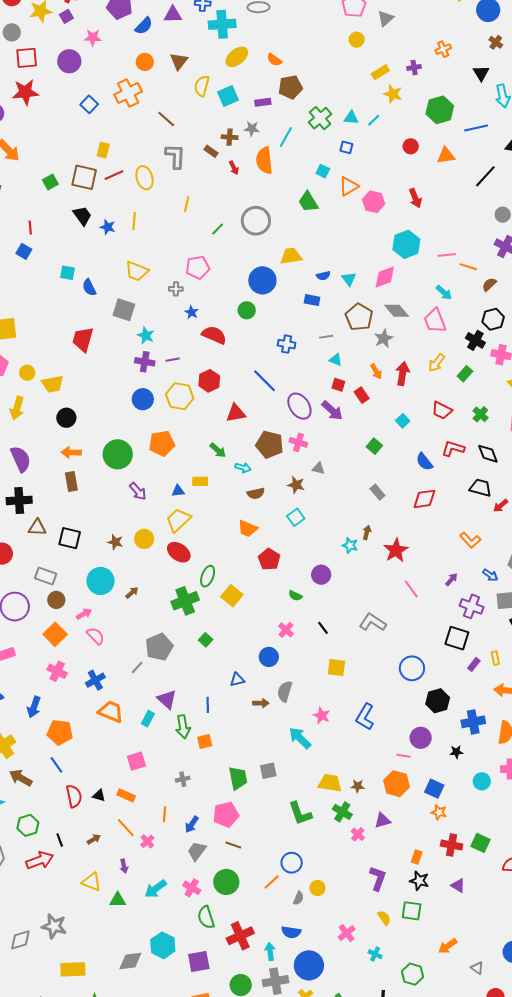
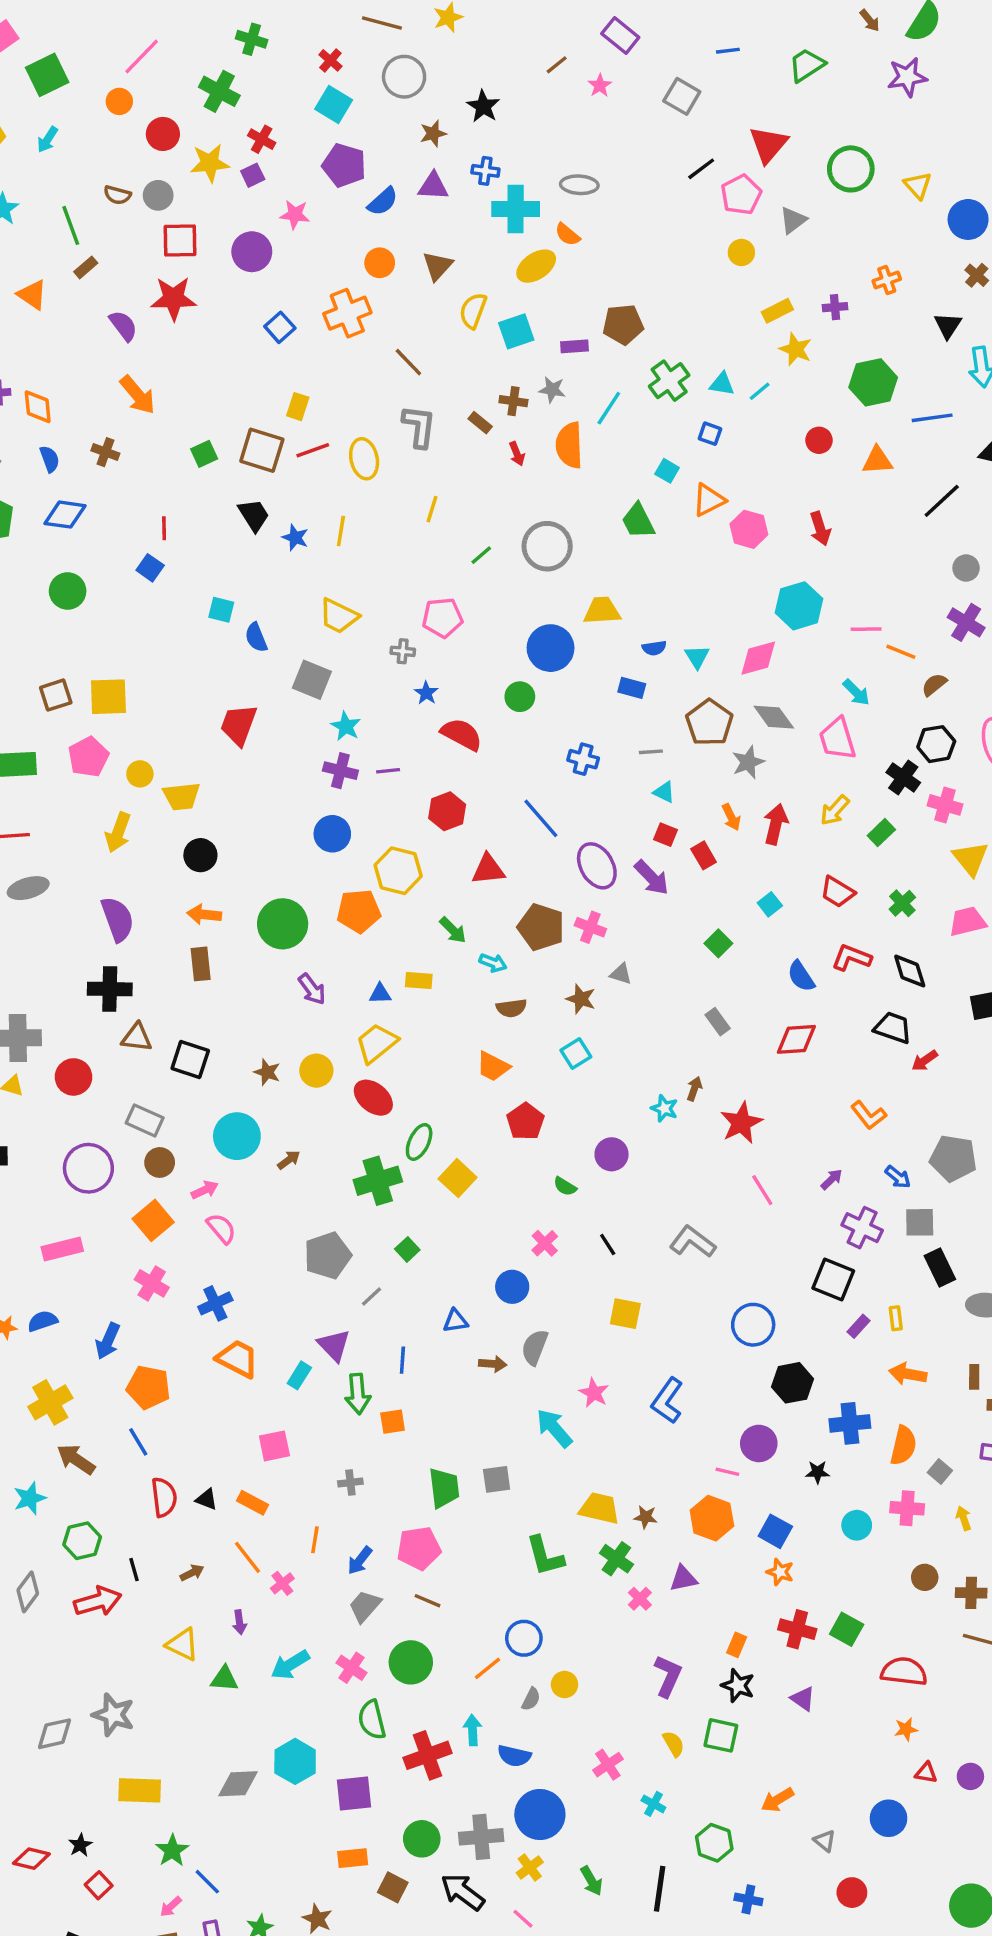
orange semicircle: (274, 60) -> (567, 234), moved
yellow hexagon: (180, 396) -> (398, 871), moved
gray line: (137, 667) -> (371, 1297), moved
cyan arrow: (270, 952) -> (473, 1730), moved

